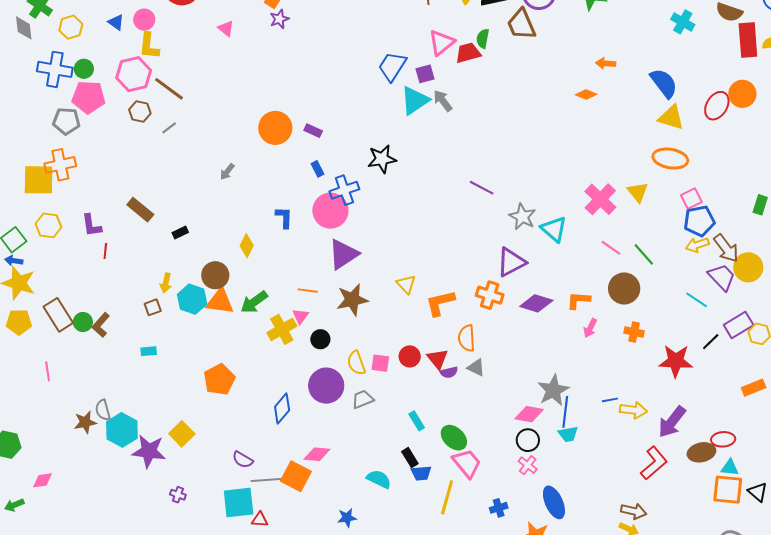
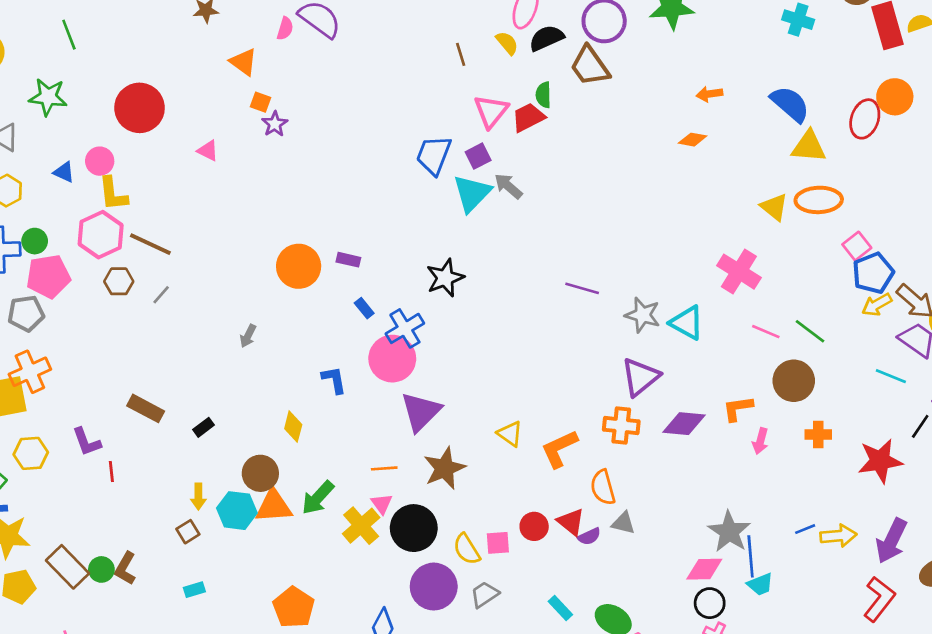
yellow triangle: (638, 192) -> (774, 207), moved
black circle: (320, 339) -> (414, 528), size x1.8

